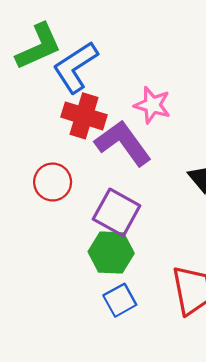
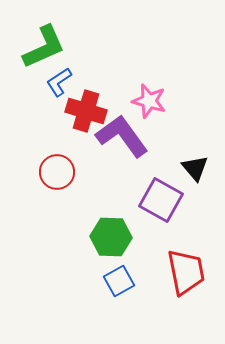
blue L-shape: (75, 67) -> (59, 82), moved, size x0.6
purple square: (117, 212) -> (161, 200), moved

